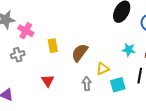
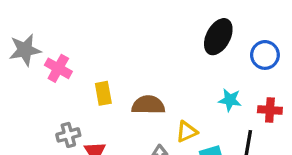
brown semicircle: (80, 53) -> (148, 105), turned 54
gray cross: (18, 55) -> (68, 135), moved

